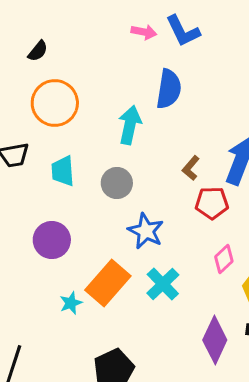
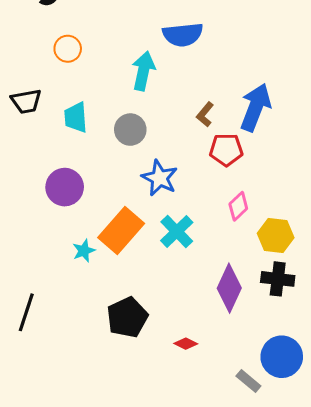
blue semicircle: (169, 89) -> (183, 35), turned 75
orange circle: (55, 103) -> (68, 49), size x0.6

